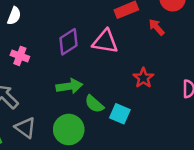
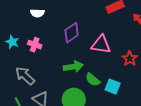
white semicircle: (14, 16) -> (37, 13), moved, turned 72
pink triangle: (105, 42) -> (101, 45), moved

